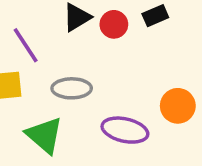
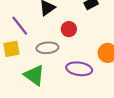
red circle: (114, 24) -> (69, 29), moved

